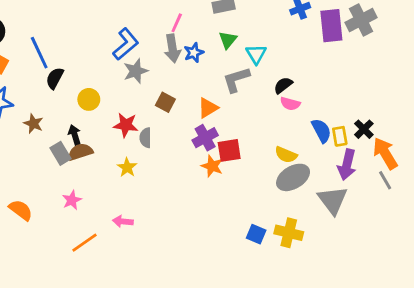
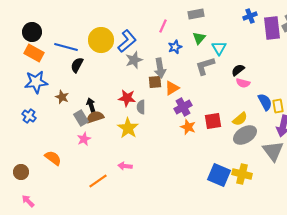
gray arrow: (172, 48) -> (160, 68), moved
blue line: (39, 53) -> (66, 47), turned -50
yellow circle: (89, 99) -> (101, 40), moved, size x1.6
brown square: (165, 102) -> (155, 82), turned -32
orange triangle: (208, 108) -> (172, 88), moved
red square: (229, 150) -> (213, 121), moved
yellow semicircle: (286, 155) -> (240, 119), turned -63
yellow star: (127, 167) -> (128, 128), size x1.5
pink star: (72, 200) -> (84, 139), moved
blue square: (256, 234) -> (219, 175), size x1.6

